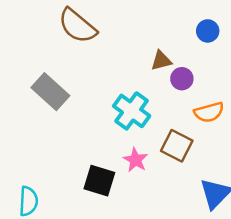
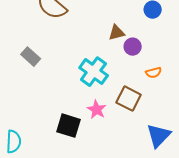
gray rectangle: (50, 92) -> (31, 57), size x0.7
orange semicircle: (209, 112) -> (154, 73), size x0.7

